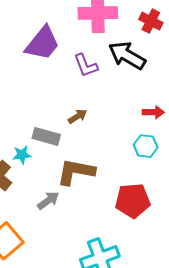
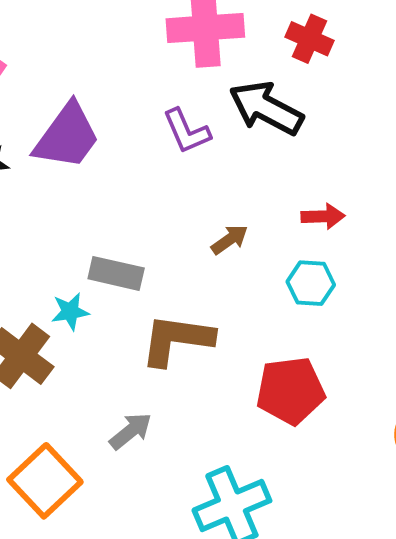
purple trapezoid: (42, 43) -> (67, 136), moved
brown arrow: (77, 116) -> (230, 240), moved
gray arrow: (48, 201) -> (131, 431), moved

